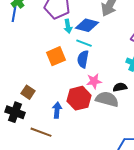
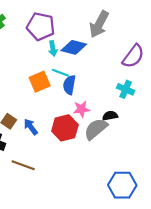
cyan line: (84, 43) -> (61, 73), moved
gray semicircle: (107, 99) -> (96, 129), turned -55
blue arrow: (57, 110) -> (31, 127), moved, turned -42

